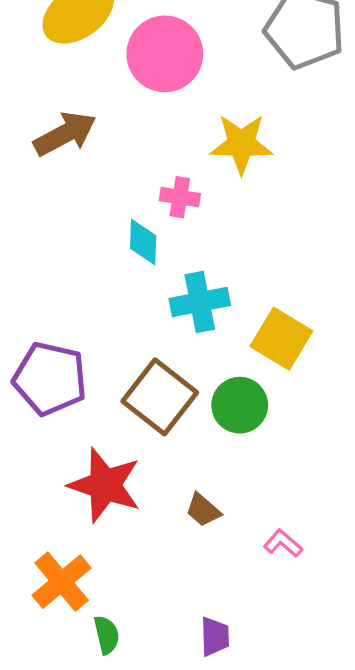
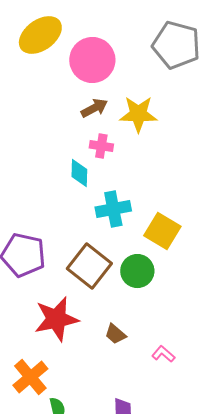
brown arrow: (65, 134) -> (94, 108), moved, size x0.7
red star: (105, 485) -> (56, 319), turned -30

